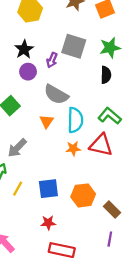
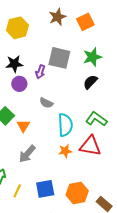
black star: (24, 49) -> (14, 64), turned 30
black semicircle: (106, 75) -> (90, 82), turned -133
gray semicircle: (56, 95) -> (46, 103), size x0.6
orange triangle: (47, 121) -> (23, 126), moved
gray arrow: (17, 148) -> (27, 154), moved

